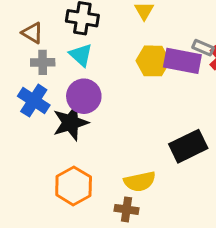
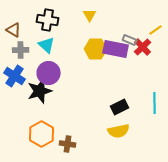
black rectangle: (188, 146) -> (120, 107), size x0.7
yellow semicircle: (140, 181) -> (119, 131), moved
brown cross: (126, 209) -> (68, 144), moved

